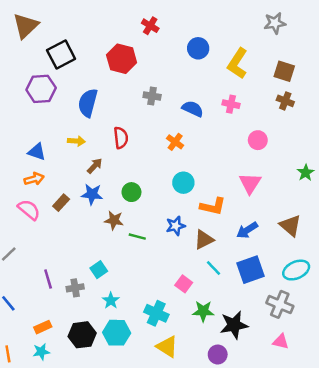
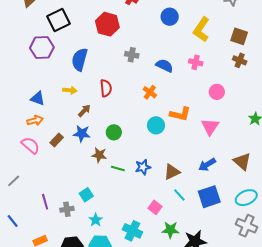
orange L-shape: (213, 206) -> (180, 114), moved
blue star: (176, 226) -> (143, 167), moved
gray cross: (280, 304) -> (247, 226), moved

